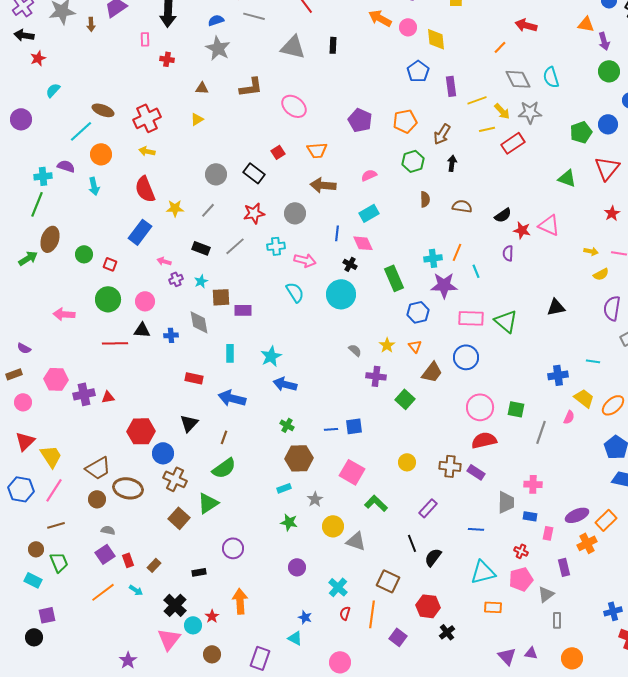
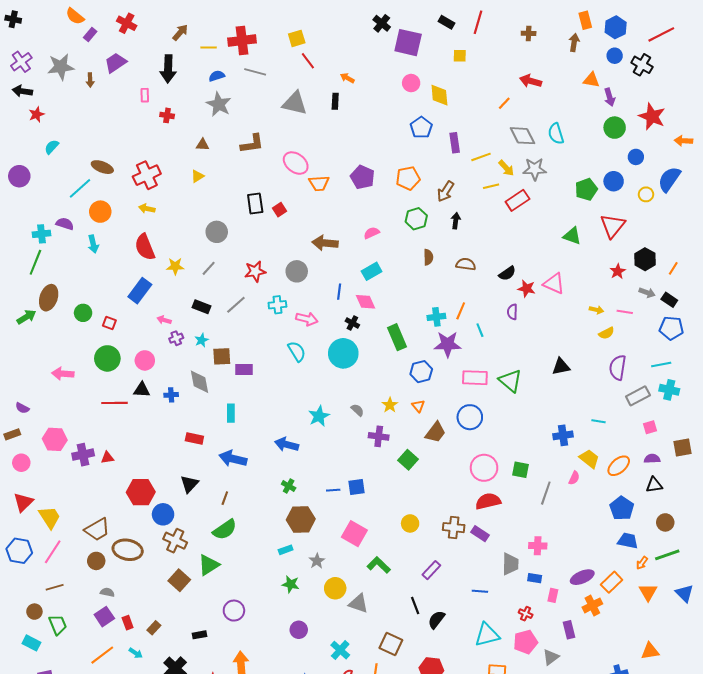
orange arrow: (380, 18) -> (347, 78), moved, size x0.6
orange trapezoid: (317, 150) -> (319, 183), moved
black rectangle: (254, 173) -> (255, 204), moved, turned 45
cyan star: (271, 356) -> (319, 416), moved

